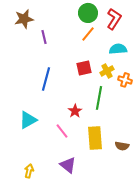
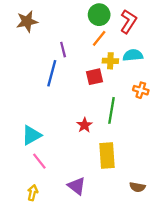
purple line: (44, 37) -> (63, 50), moved
yellow cross: (107, 71) -> (110, 61), moved, turned 32
blue line: (46, 79) -> (52, 73), moved
pink line: (62, 131) -> (39, 161), moved
brown semicircle: (122, 146) -> (137, 187), moved

